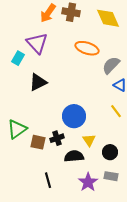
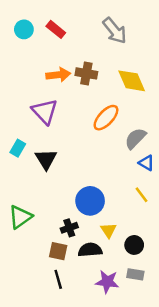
orange arrow: (48, 13) -> (58, 75), turned -132
orange ellipse: (87, 48) -> (106, 118), turned -65
cyan rectangle: (18, 58) -> (18, 148), moved
black triangle: (38, 82) -> (46, 159), turned -36
brown square: (38, 142) -> (58, 251), moved
purple star: (88, 182) -> (107, 282), turned -30

